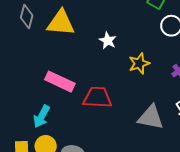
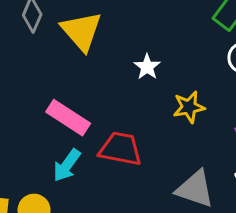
yellow triangle: (61, 23) -> (81, 31), turned 36
cyan arrow: (42, 116) -> (67, 165), moved

